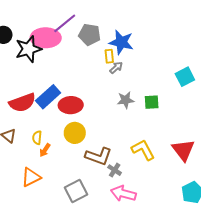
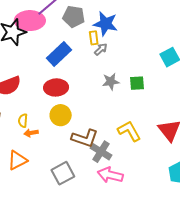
blue rectangle: (48, 97) -> (59, 54), moved
orange arrow: (45, 150) -> (31, 133), turned 48
gray cross: (115, 170) -> (101, 152), size x1.5

